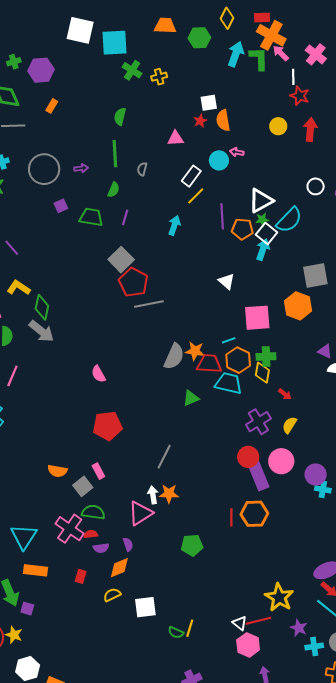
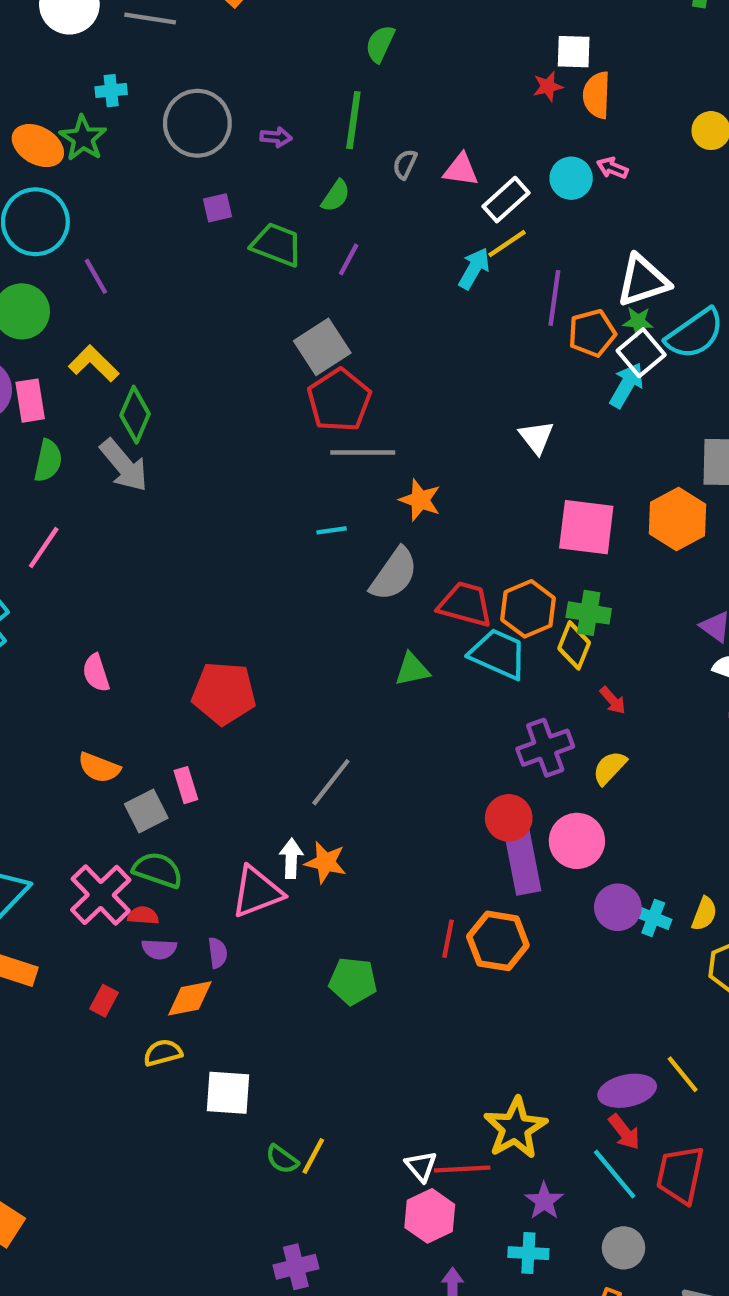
pink triangle: (175, 138) -> (461, 170), moved
cyan arrow: (174, 225) -> (474, 268), moved
orange pentagon: (242, 229) -> (592, 333), turned -30
cyan line: (229, 340) -> (332, 530), moved
orange star: (195, 351) -> (420, 500), moved
pink semicircle: (98, 374) -> (96, 673), moved
purple circle: (316, 474) -> (618, 907), moved
cyan cross: (314, 647) -> (528, 1253), moved

